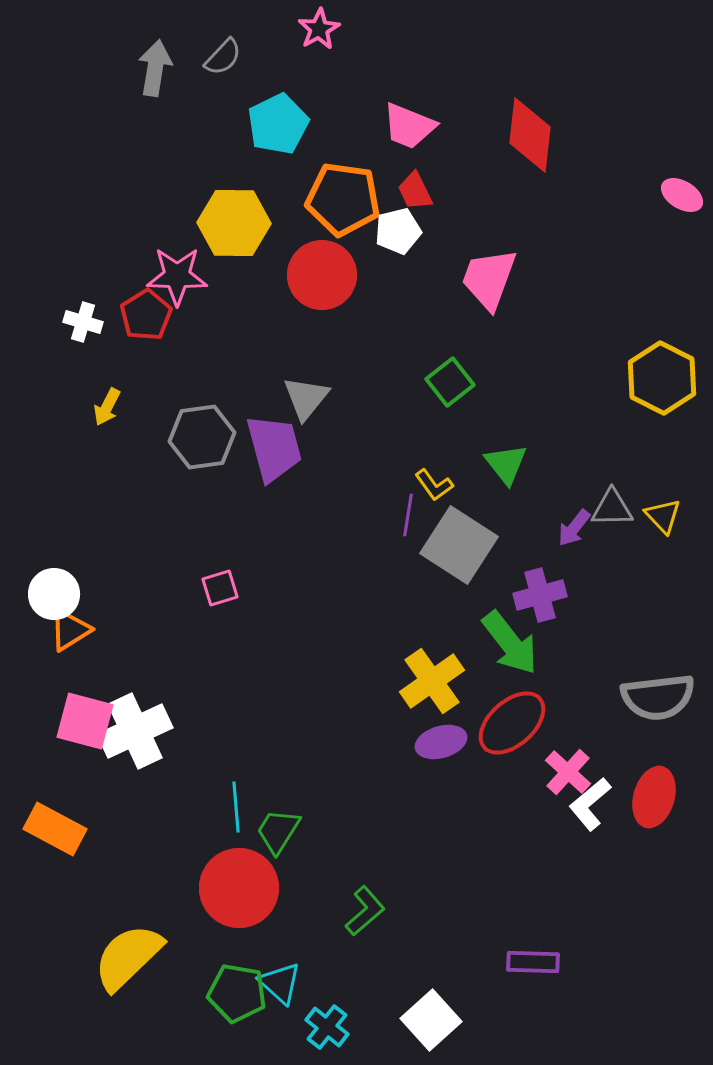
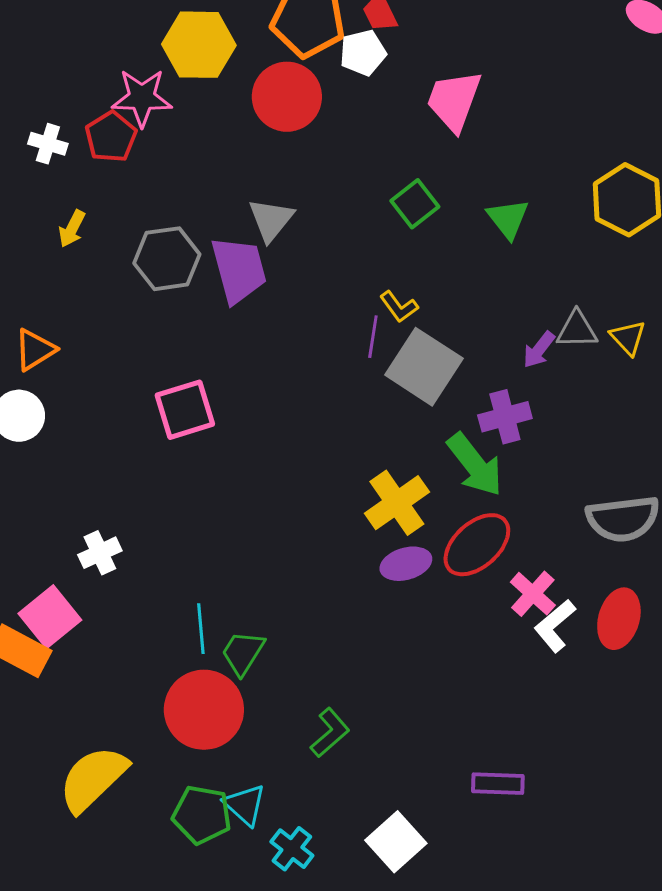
green triangle: (506, 464) -> (508, 219), moved
pink square: (220, 588) -> (185, 410), size x1.6
orange triangle: (70, 630) -> (35, 350), moved
pink square: (85, 721) -> (50, 617), moved, turned 36
white cross: (135, 731) -> (100, 553), size x0.6

